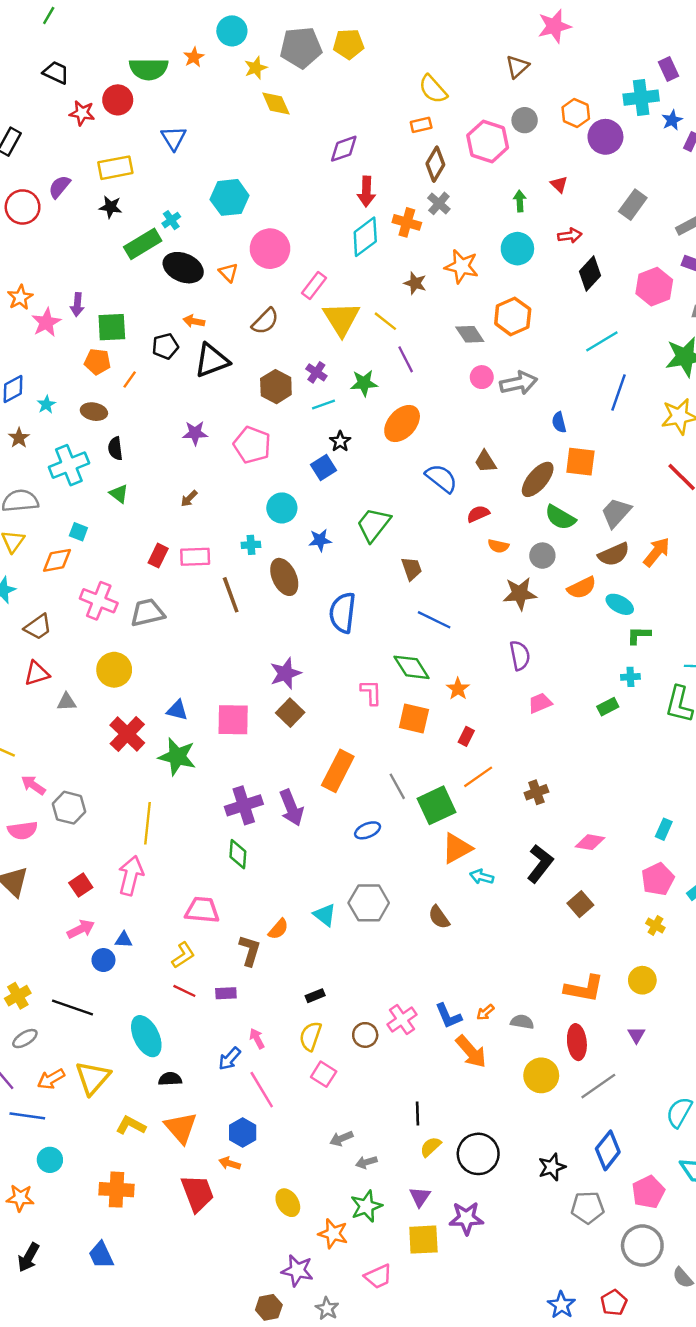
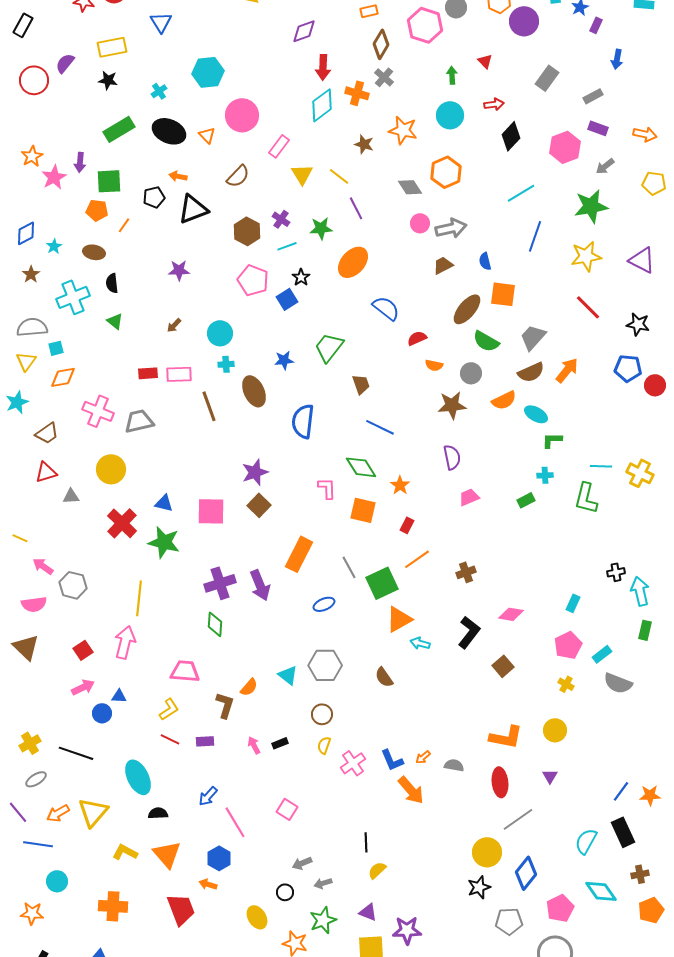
green rectangle: (143, 244) -> (119, 129), moved
yellow triangle: (341, 319) -> (302, 174), size x0.7
pink pentagon: (252, 445) -> (253, 280), moved
brown trapezoid: (485, 462) -> (443, 265), moved, turned 95
cyan circle: (282, 508) -> (220, 333), moved
cyan square: (78, 532) -> (56, 348), moved, turned -35
red rectangle: (158, 556) -> (148, 373), turned 60
brown circle: (365, 1035) -> (322, 714), moved
yellow semicircle: (310, 1036) -> (324, 745), moved, size x0.7
pink arrow: (257, 1039) -> (254, 745), moved
yellow circle: (541, 1075) -> (487, 852), moved
black circle: (478, 1154) -> (285, 892), moved, size x0.5
purple triangle: (420, 1197) -> (368, 912), turned -42

